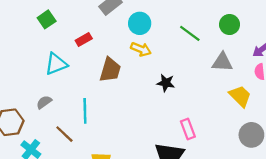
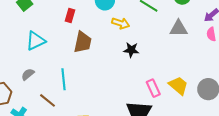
red rectangle: (84, 39) -> (70, 16), moved, turned -40
yellow arrow: (141, 49) -> (121, 23), moved
yellow trapezoid: (240, 96) -> (178, 86), moved

